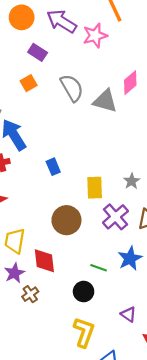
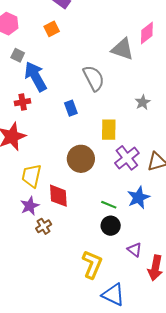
gray semicircle: (72, 88) -> (94, 78), moved
gray star: (132, 181) -> (143, 102), moved
black circle: (84, 292) -> (111, 226), moved

